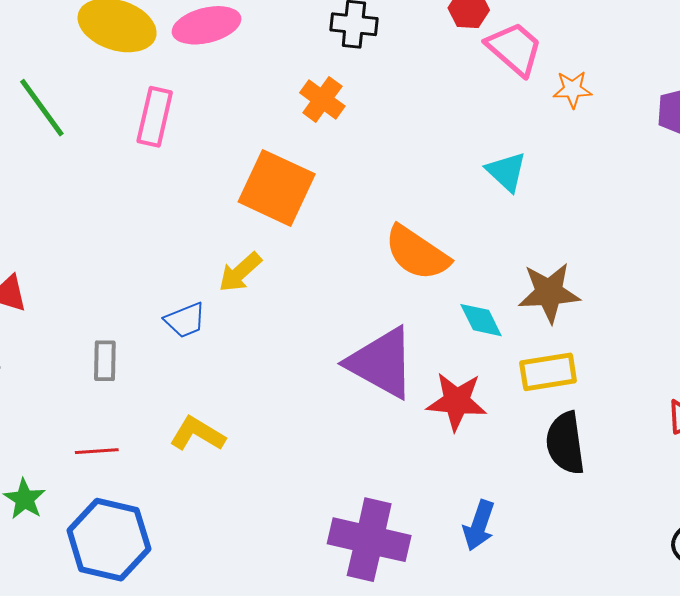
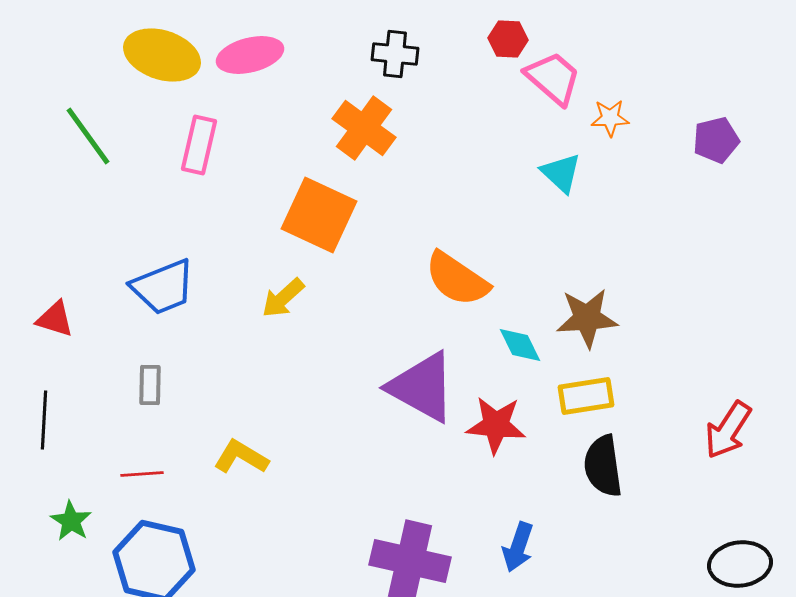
orange cross: (322, 99) -> (364, 128), size x1.4
cyan triangle: (506, 172) -> (561, 173), moved
blue trapezoid: (185, 320) -> (163, 287), moved, size x1.6

